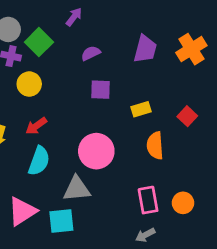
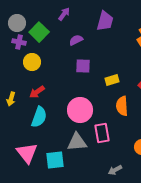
purple trapezoid: (145, 49) -> (105, 21), moved
gray triangle: (77, 189) -> (77, 142), moved
pink rectangle: (148, 200) -> (102, 133), moved
pink triangle: (22, 211) -> (27, 153), turned -35

